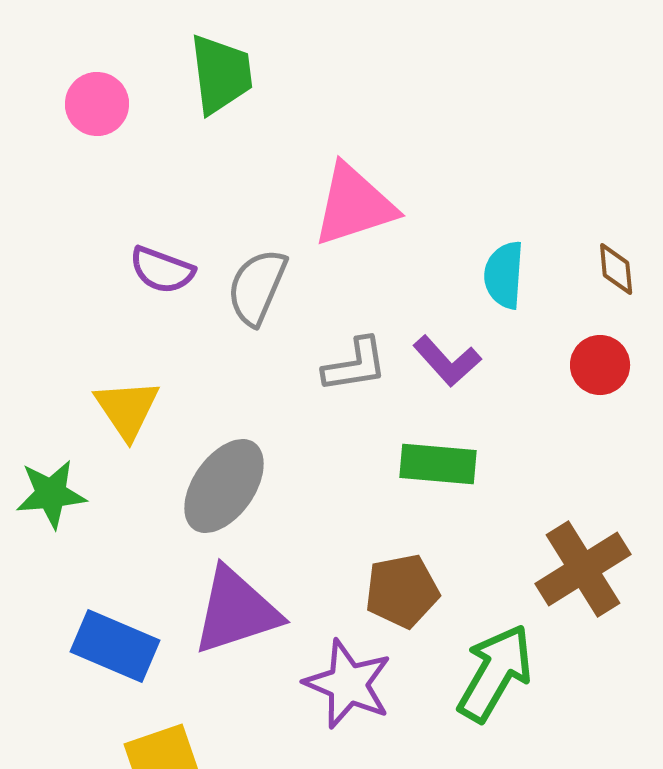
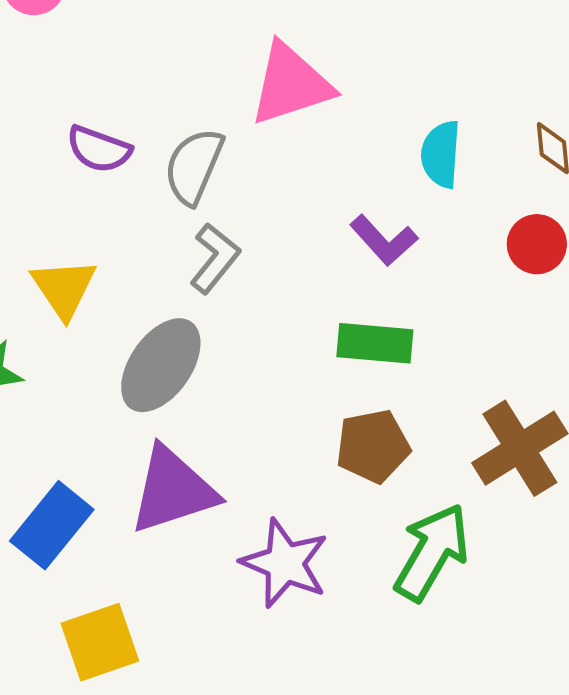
gray L-shape: (355, 365) -> (215, 258), moved, turned -42
brown pentagon: (402, 591) -> (373, 446), moved
blue rectangle: (115, 646) -> (52, 525), turned -74

